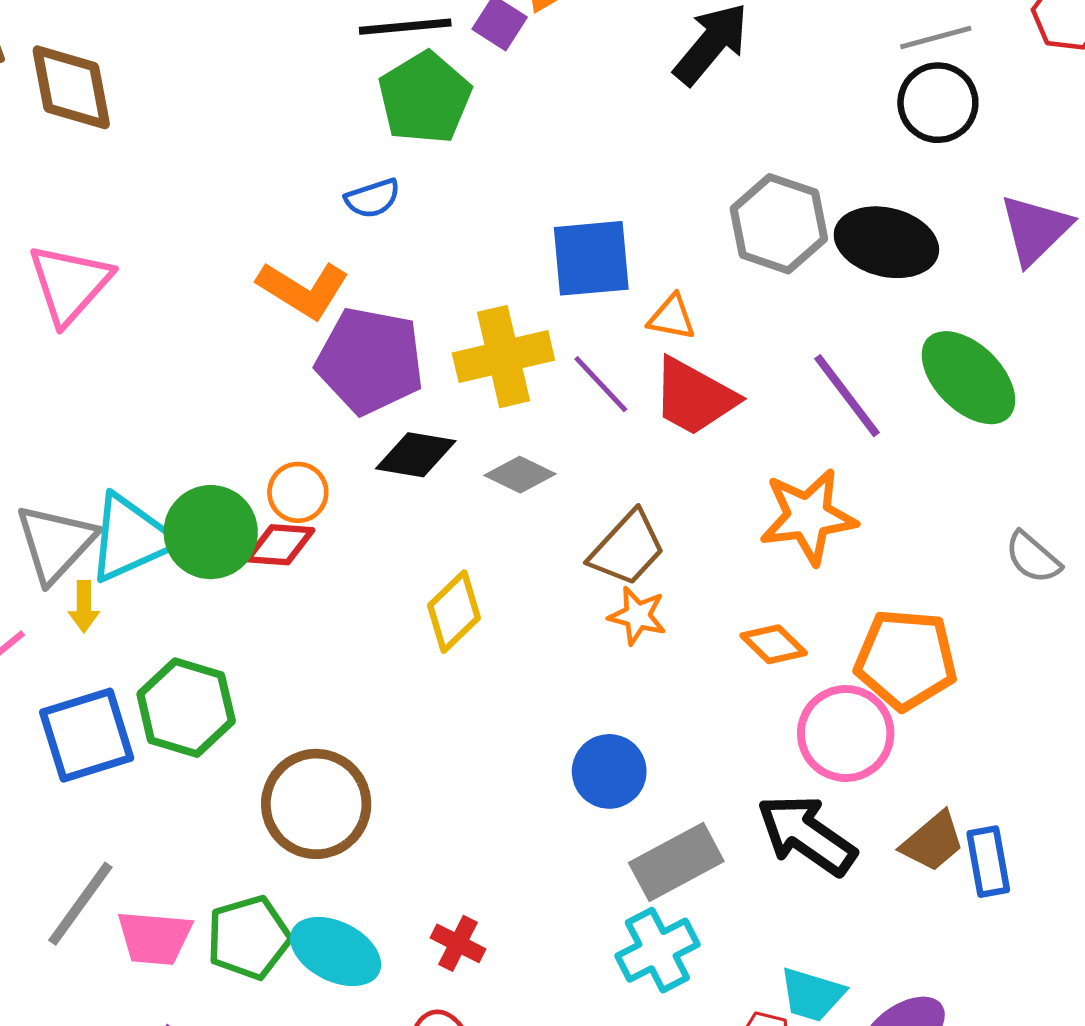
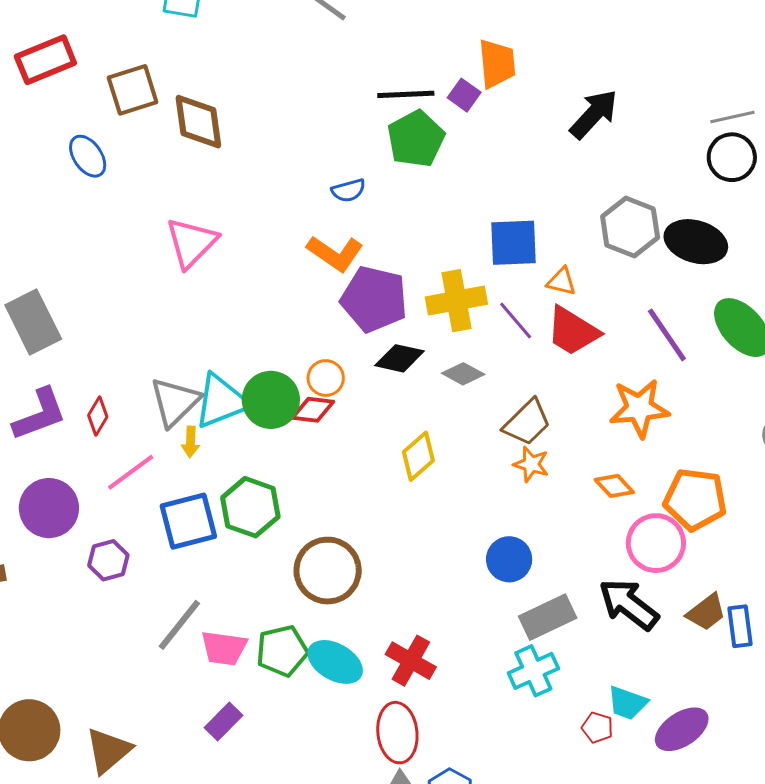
blue semicircle: (373, 198) -> (348, 190), moved
red cross: (458, 943) -> (411, 661), size x1.5

